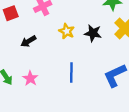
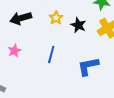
black arrow: (28, 41) -> (21, 18), size x1.5

